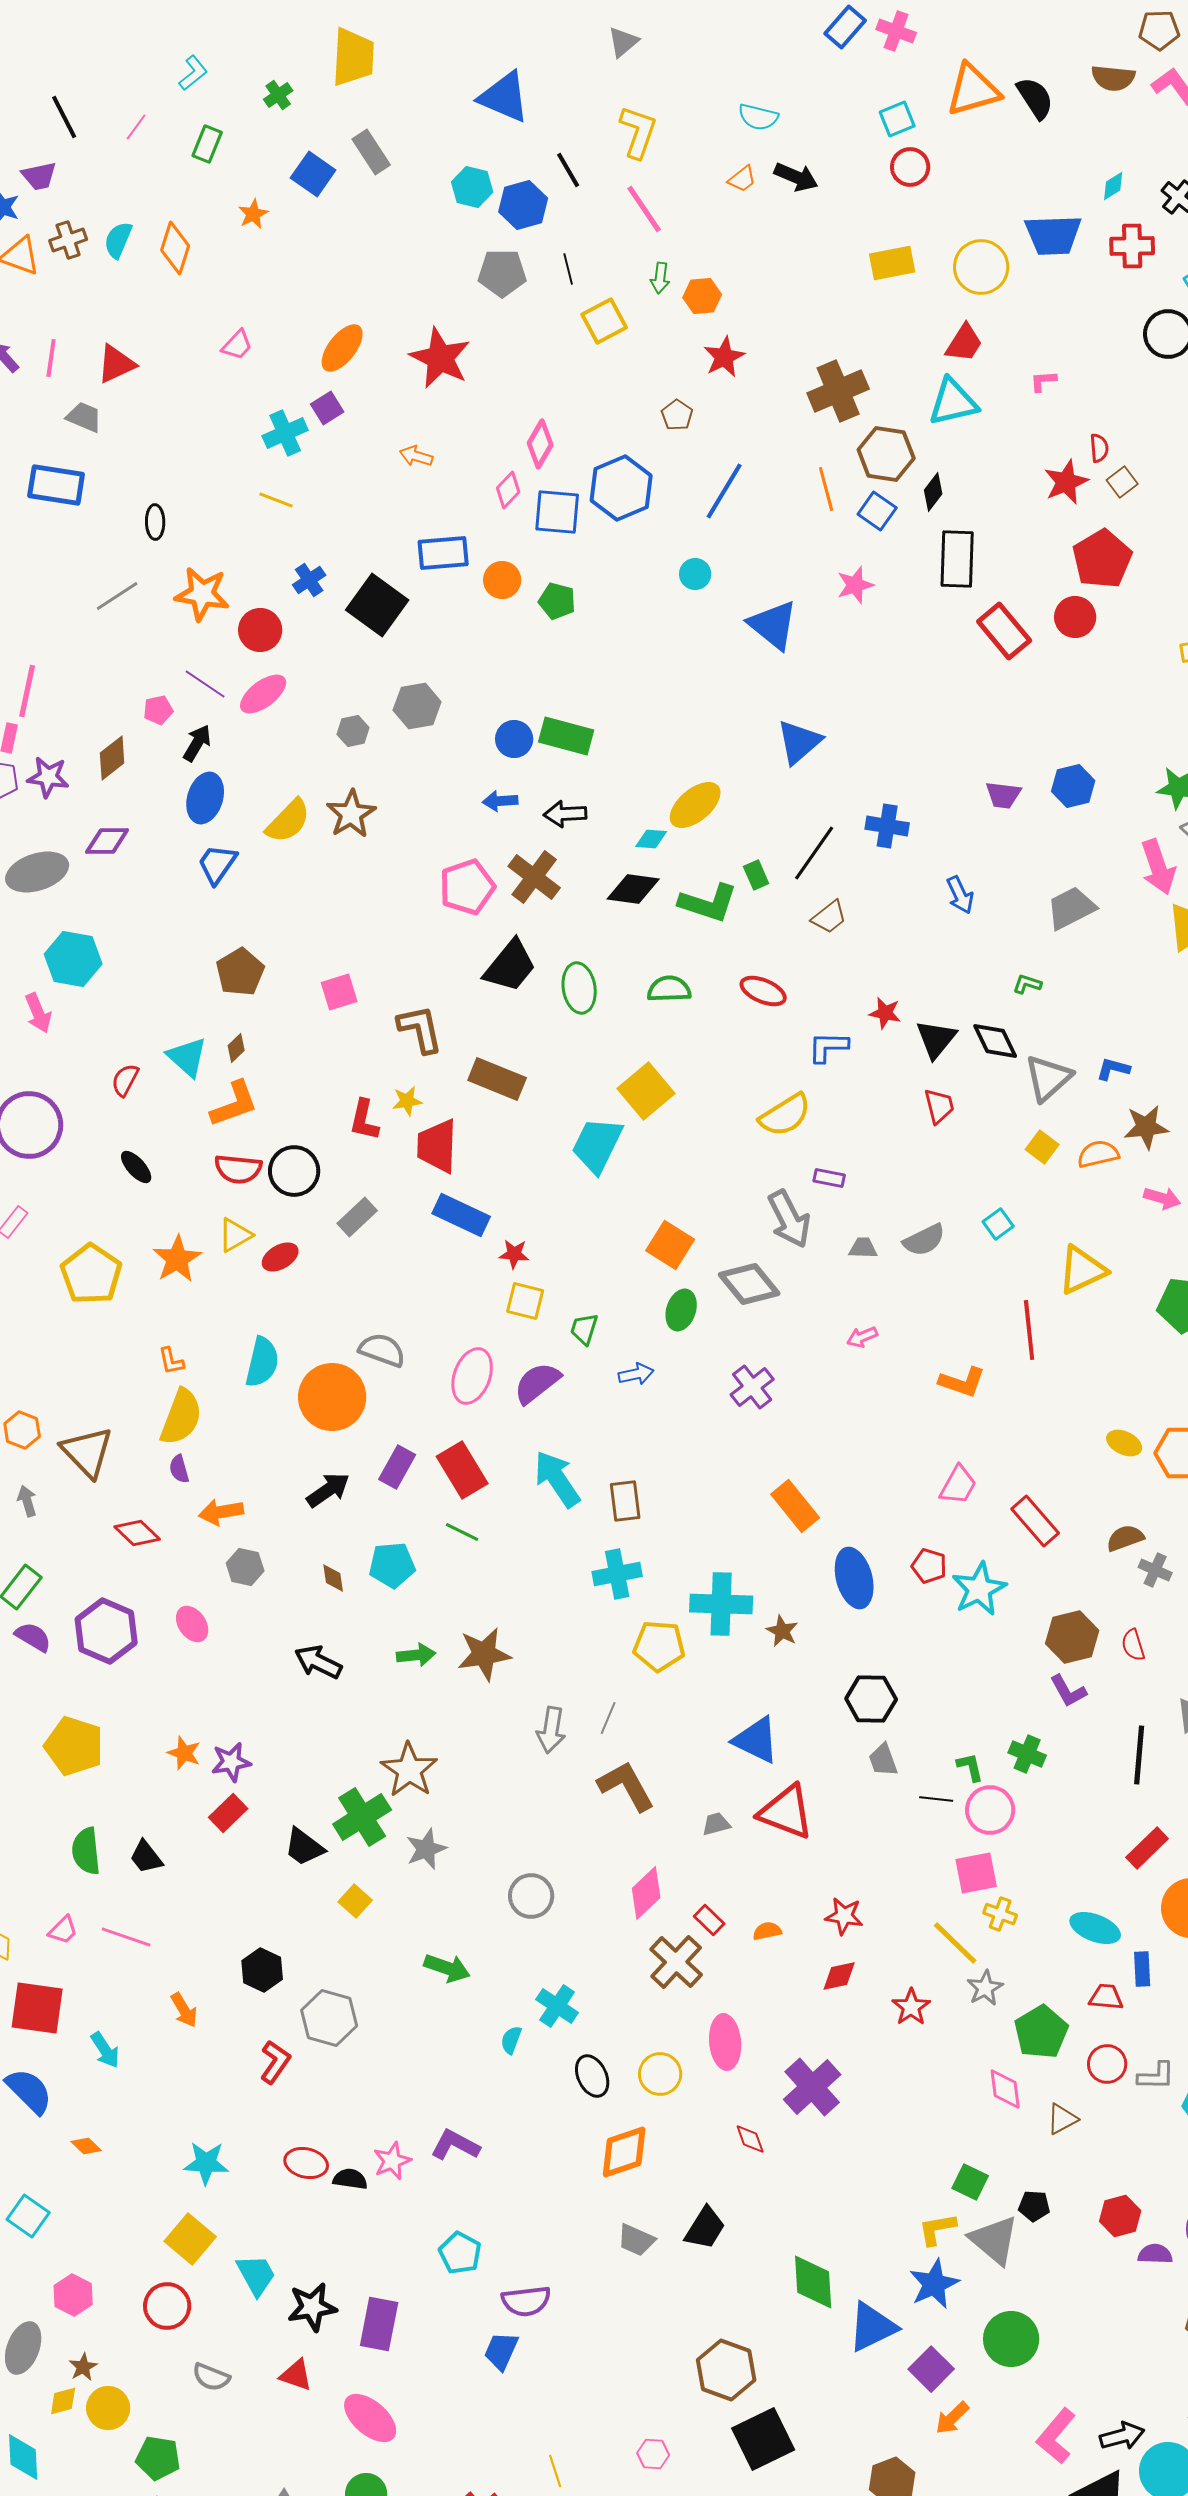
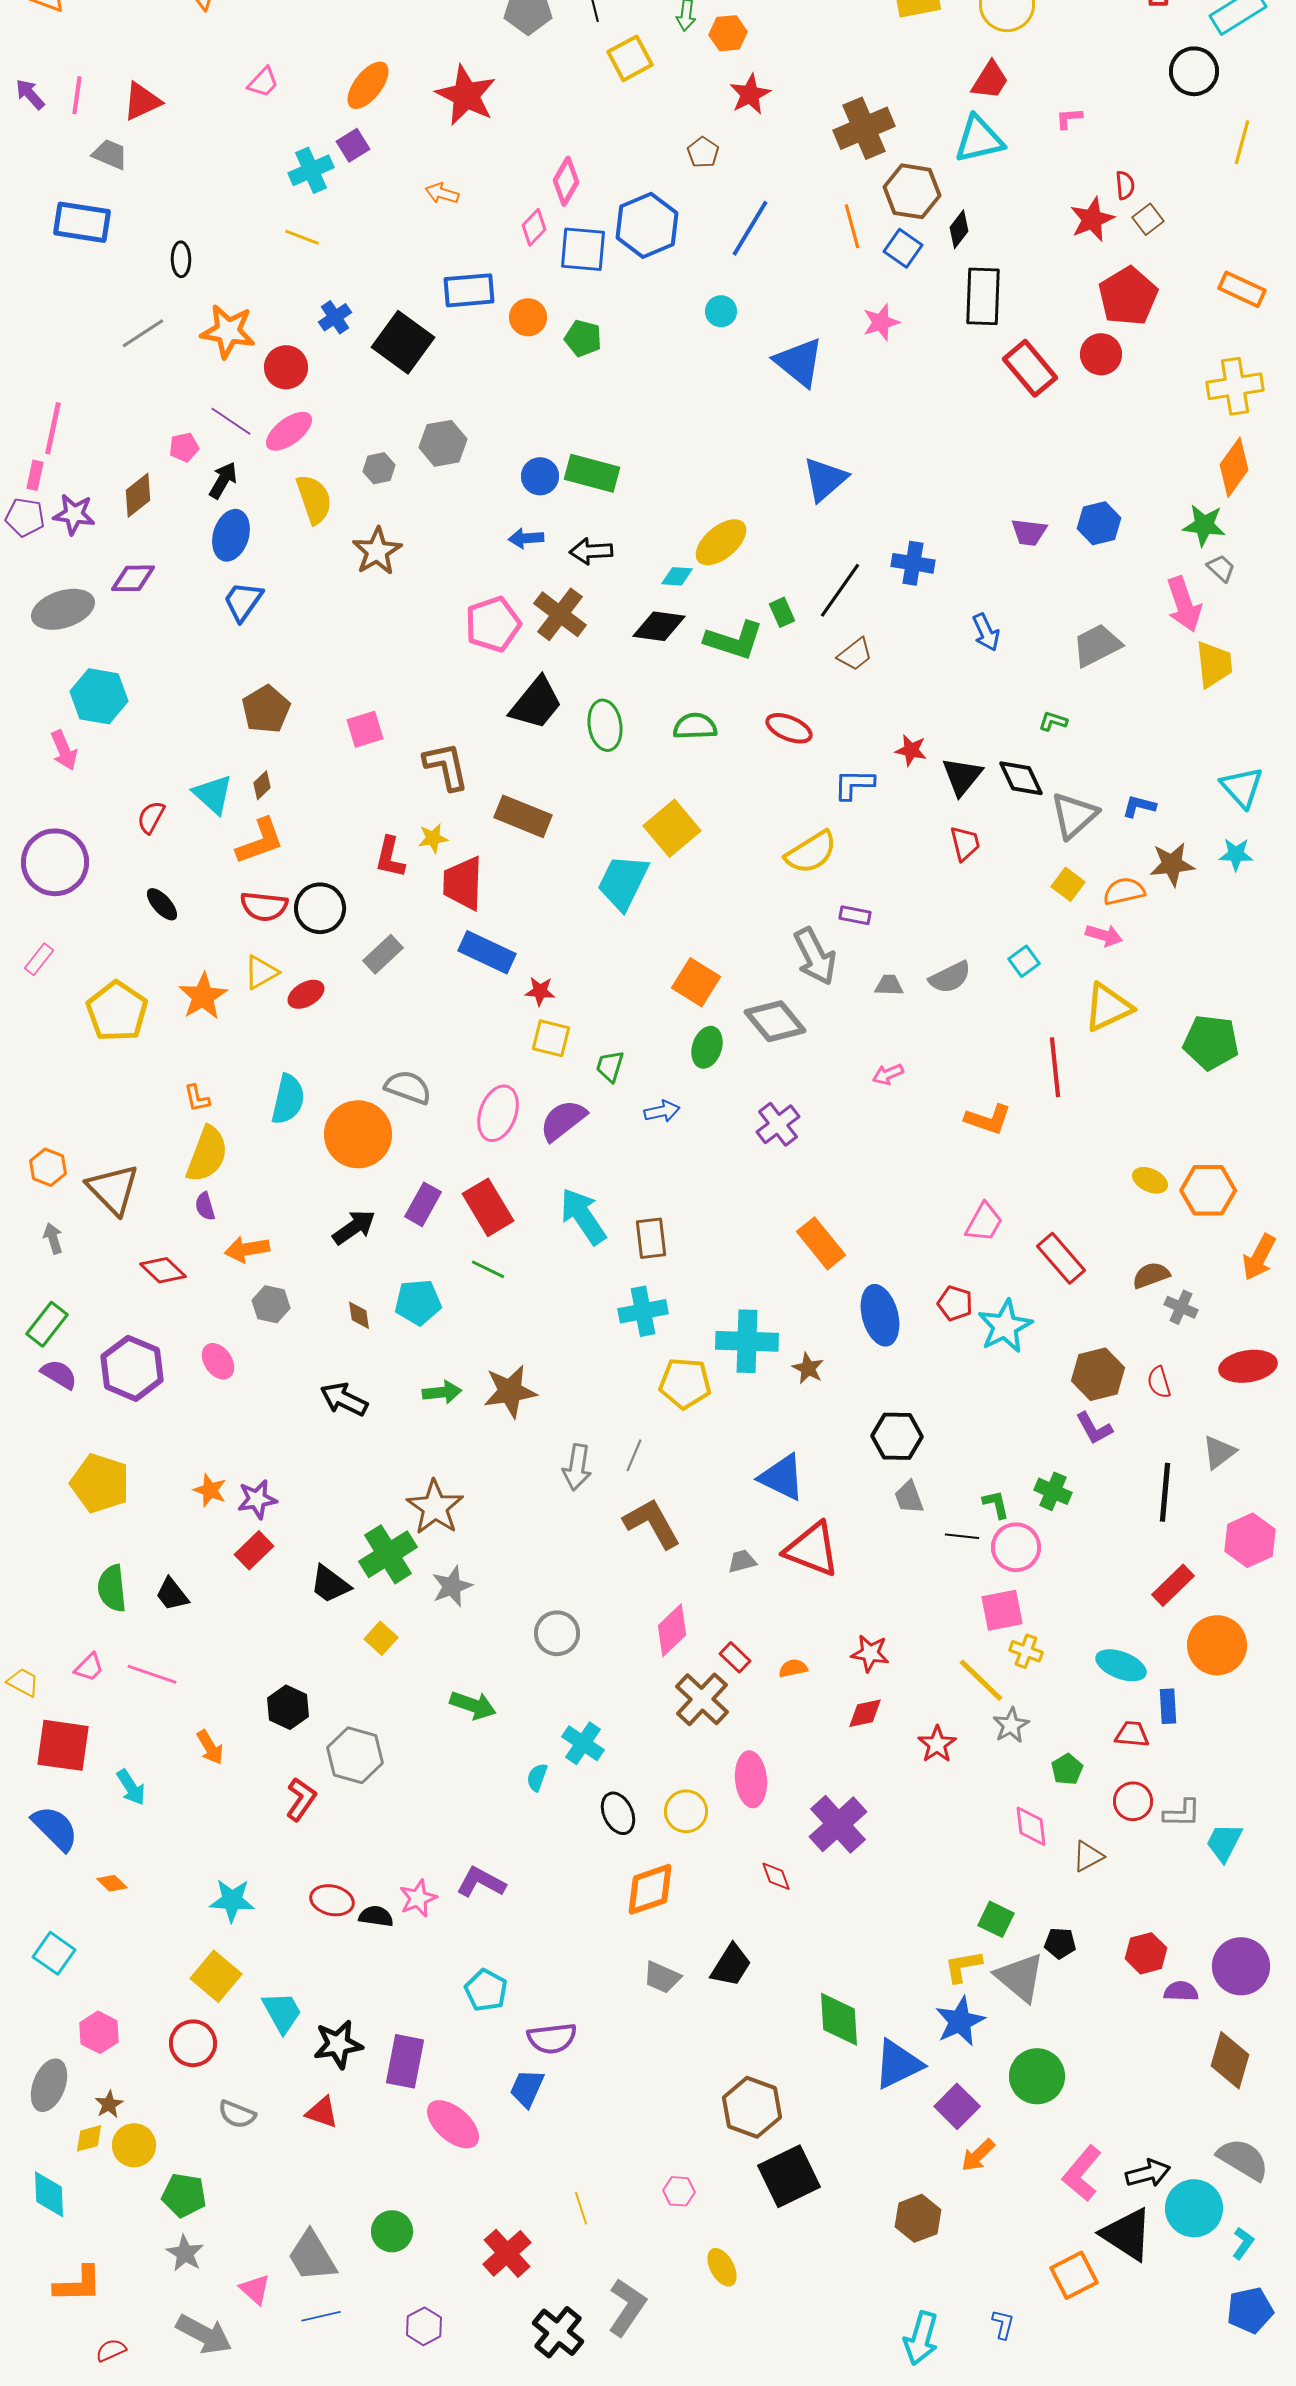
yellow semicircle: (288, 821) -> (314, 499), moved, turned -63
pink arrow: (1162, 1198) -> (1104, 935), moved
green pentagon: (1041, 2032) -> (1067, 1769), size x0.6
pink ellipse: (370, 2418) -> (453, 2124), moved

